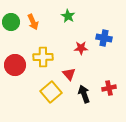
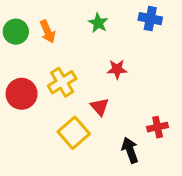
blue cross: (104, 38) -> (150, 19), moved
yellow cross: (43, 57) -> (62, 82), turned -30
black arrow: (84, 94) -> (130, 150), moved

